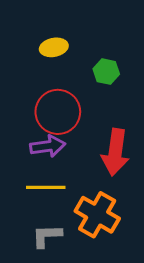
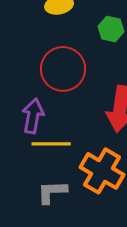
purple arrow: (48, 146) -> (33, 116), moved, turned -72

